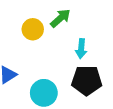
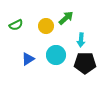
cyan circle: (44, 93) -> (56, 55), moved

